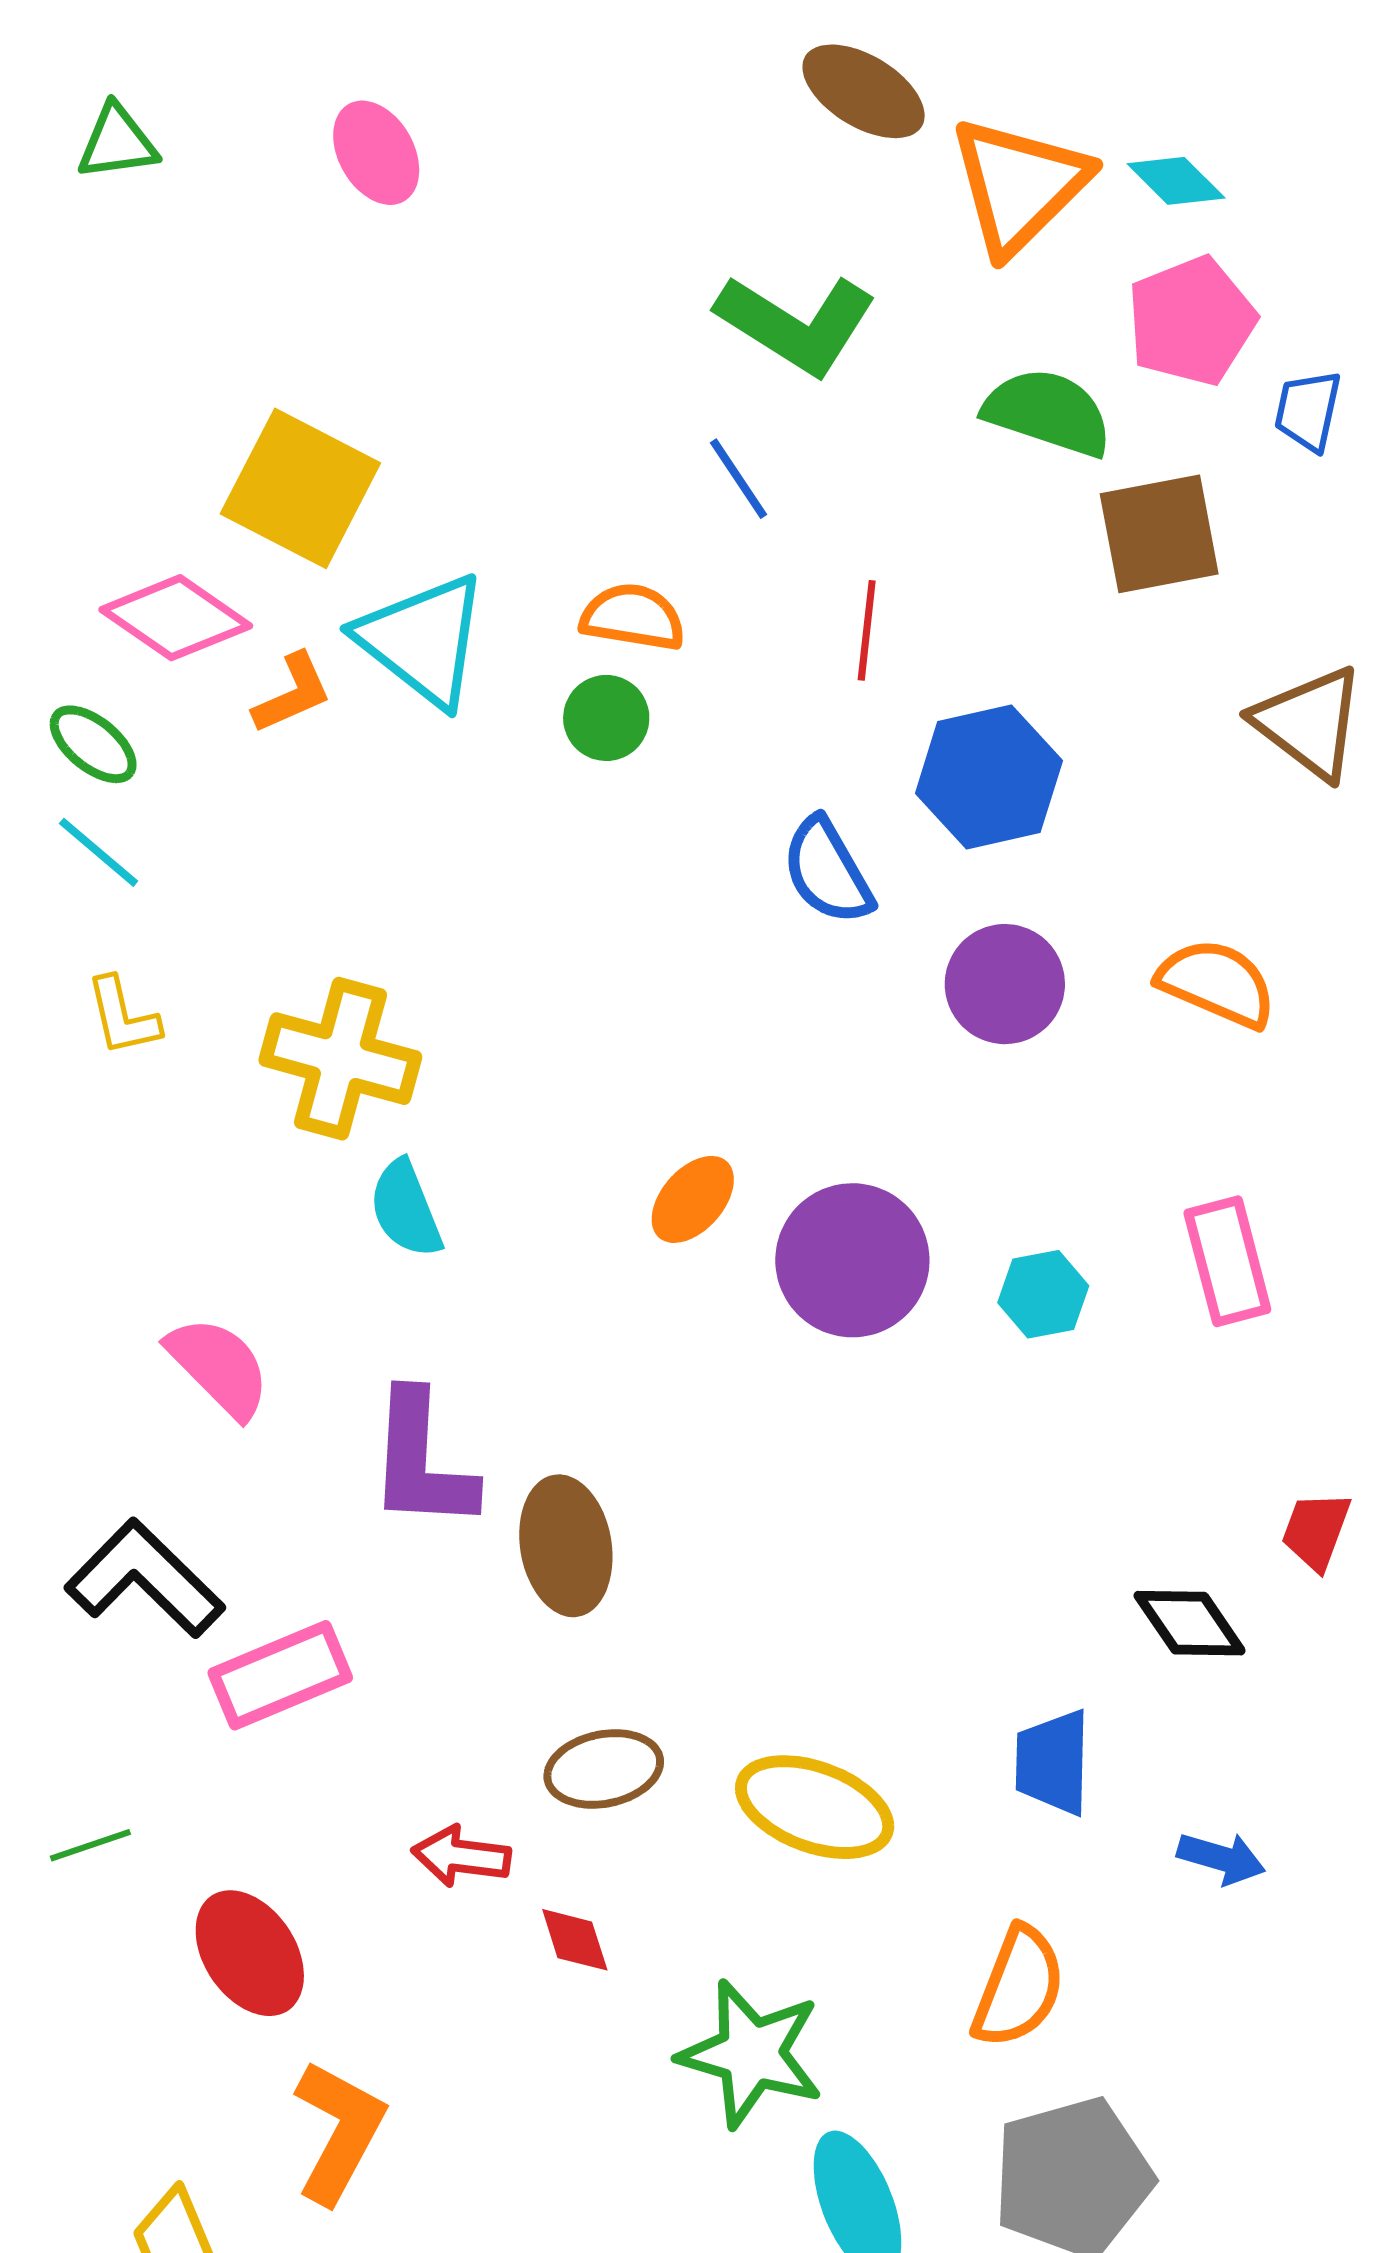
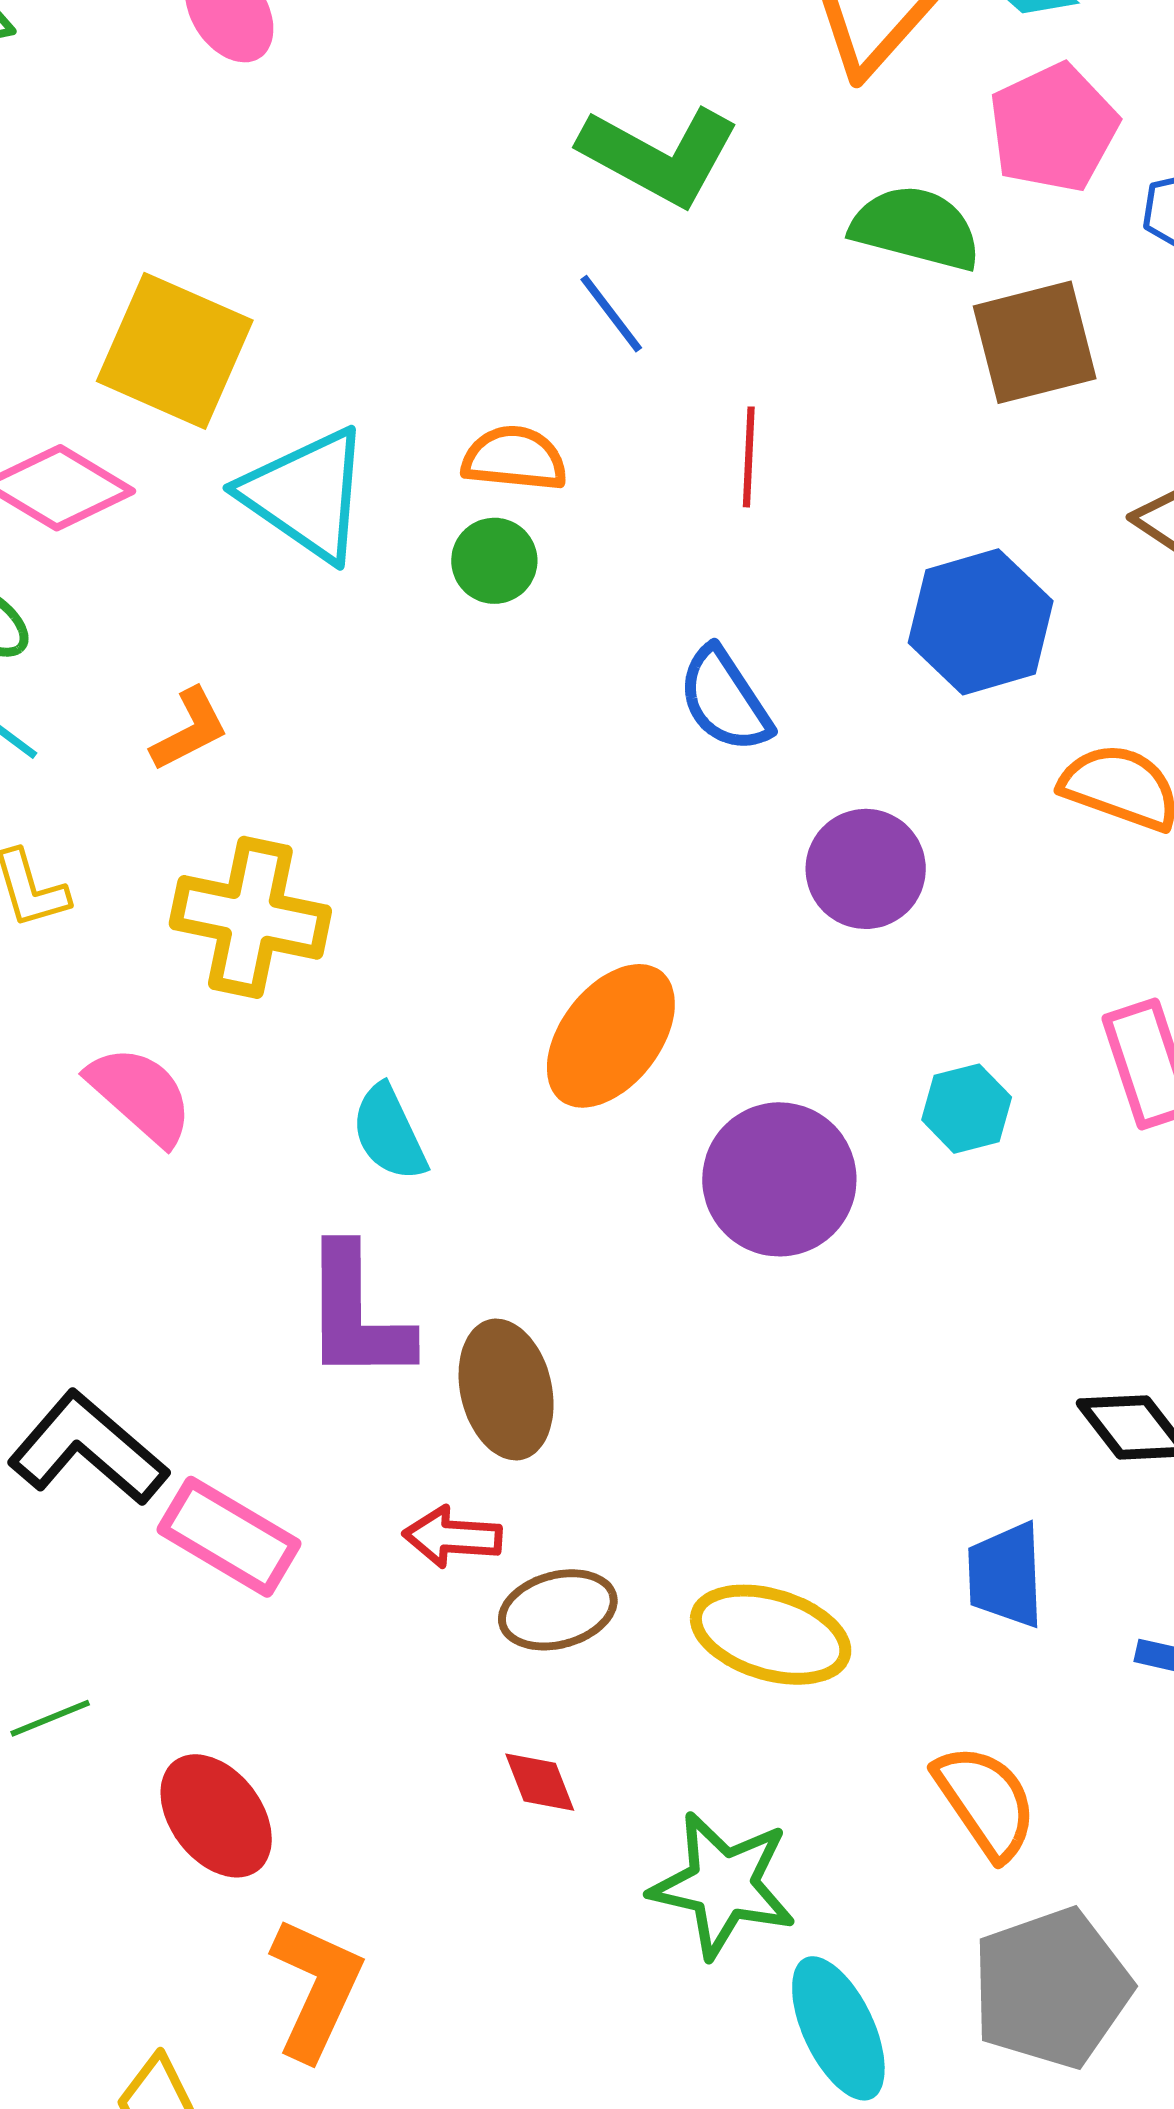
orange L-shape: (292, 693) -> (190, 730), moved
blue hexagon: (989, 777) -> (981, 622), moved
purple circle: (1005, 984) -> (866, 869), moved
orange ellipse: (693, 1199) -> (611, 1036), size x1.6
cyan semicircle: (406, 1209) -> (389, 1133), moved
purple circle: (852, 1260) -> (779, 1179), moved
pink semicircle: (219, 1367) -> (140, 1095), moved
pink rectangle: (280, 1675) -> (229, 1537), turned 57
red arrow: (461, 1856) -> (452, 1537), moved
orange semicircle: (1019, 1987) -> (986, 1802), turned -52

